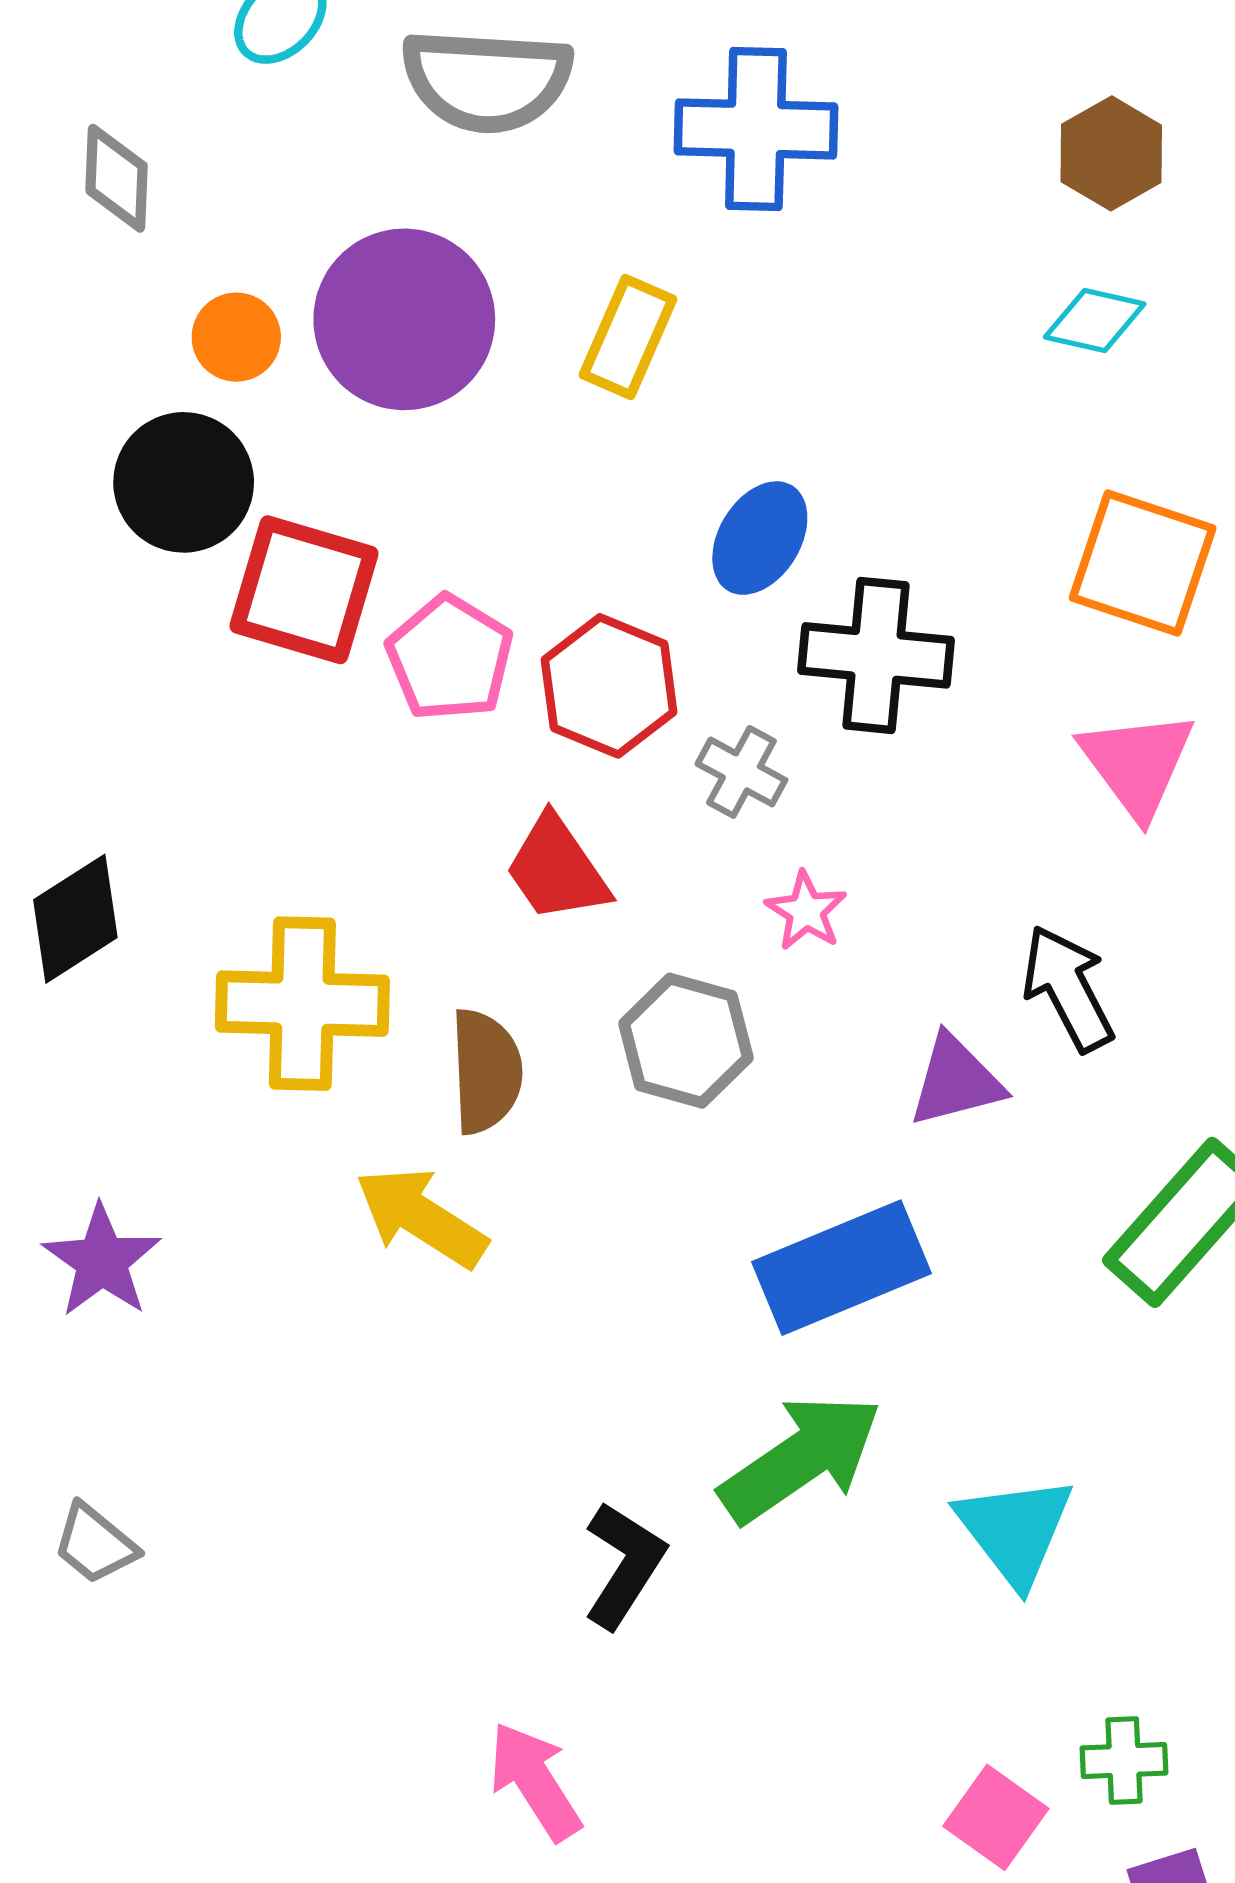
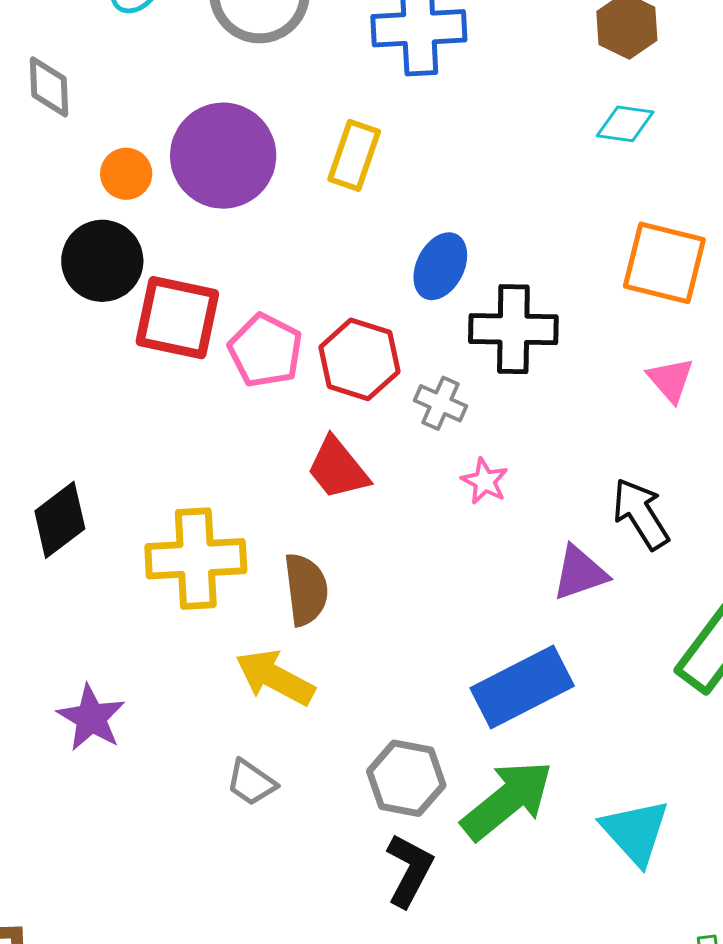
pink triangle: (1137, 764) -> (671, 380), size x0.7
gray hexagon: (686, 1041) -> (406, 778), moved
gray trapezoid: (95, 1544) -> (251, 783), moved

